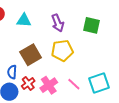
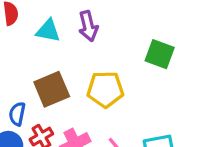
purple arrow: (58, 23) -> (88, 26), moved

